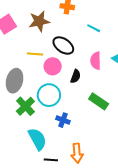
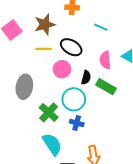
yellow line: (35, 54) -> (44, 49), moved
cyan circle: (49, 95) -> (74, 99), moved
green rectangle: (99, 101) -> (106, 87), moved
green cross: (25, 106) -> (49, 112), moved

